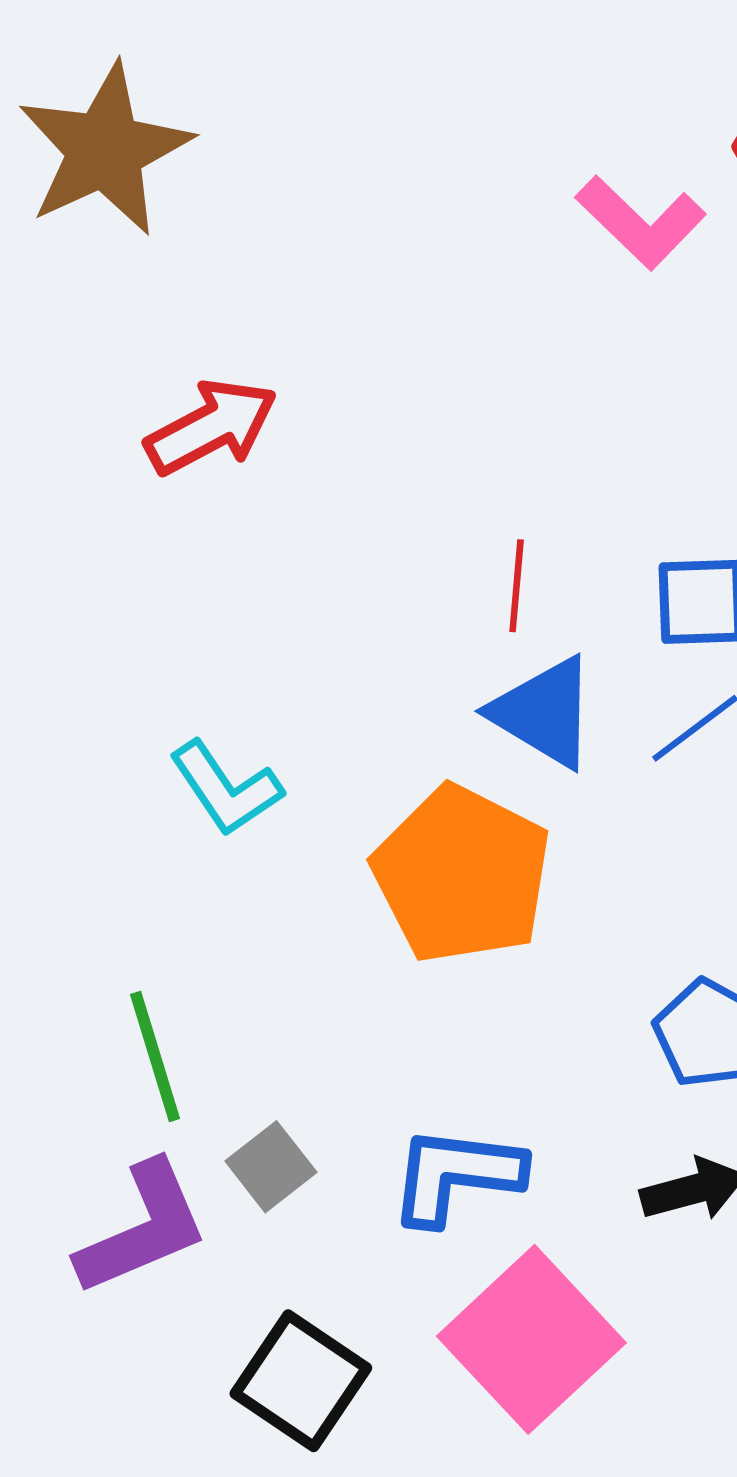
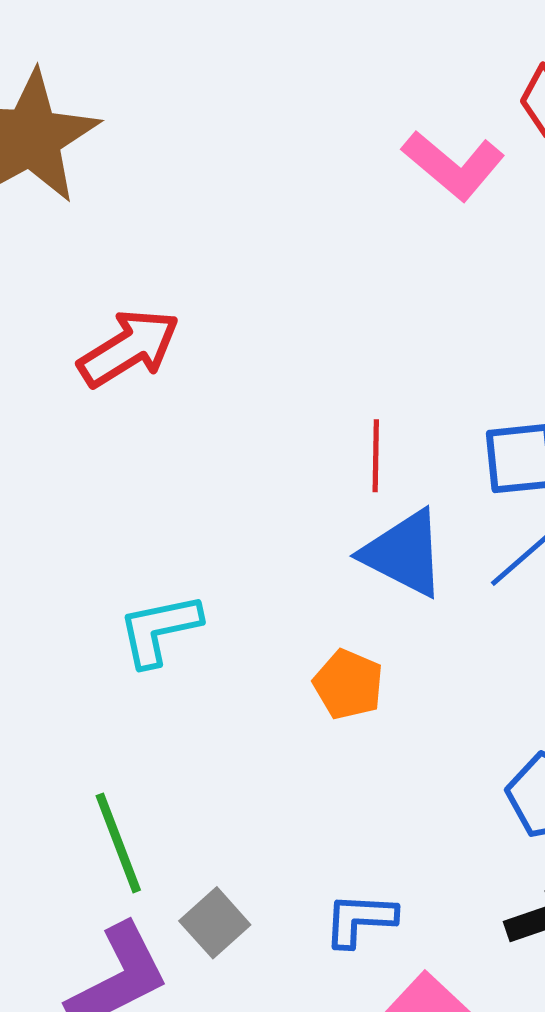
cyan L-shape: (226, 788) -> (159, 630), turned 116
orange pentagon: (462, 874) -> (348, 684), size x0.5
blue L-shape: (456, 1175) -> (360, 920), size x0.7

